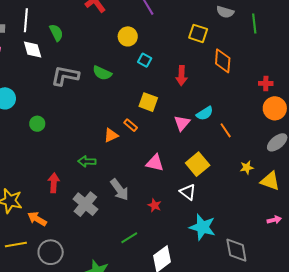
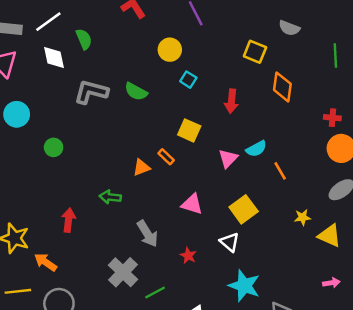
white line: (26, 20) -> (48, 22), turned 45
green line: (254, 24) -> (335, 55), moved
gray cross: (85, 204) -> (123, 272), moved

